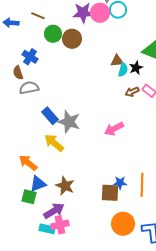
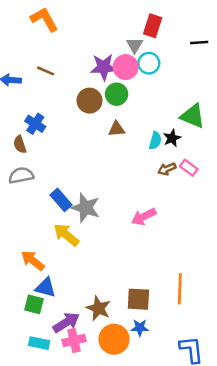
green circle: (53, 34) -> (117, 94), moved
brown triangle: (117, 61) -> (117, 129), moved
gray semicircle: (29, 88) -> (21, 175), moved
blue star: (120, 183) -> (140, 328), moved
blue triangle: (38, 184) -> (46, 288), turned 36
brown star: (65, 186) -> (99, 308), moved
orange circle: (123, 224) -> (114, 339), moved
cyan rectangle: (47, 229) -> (39, 343), moved

